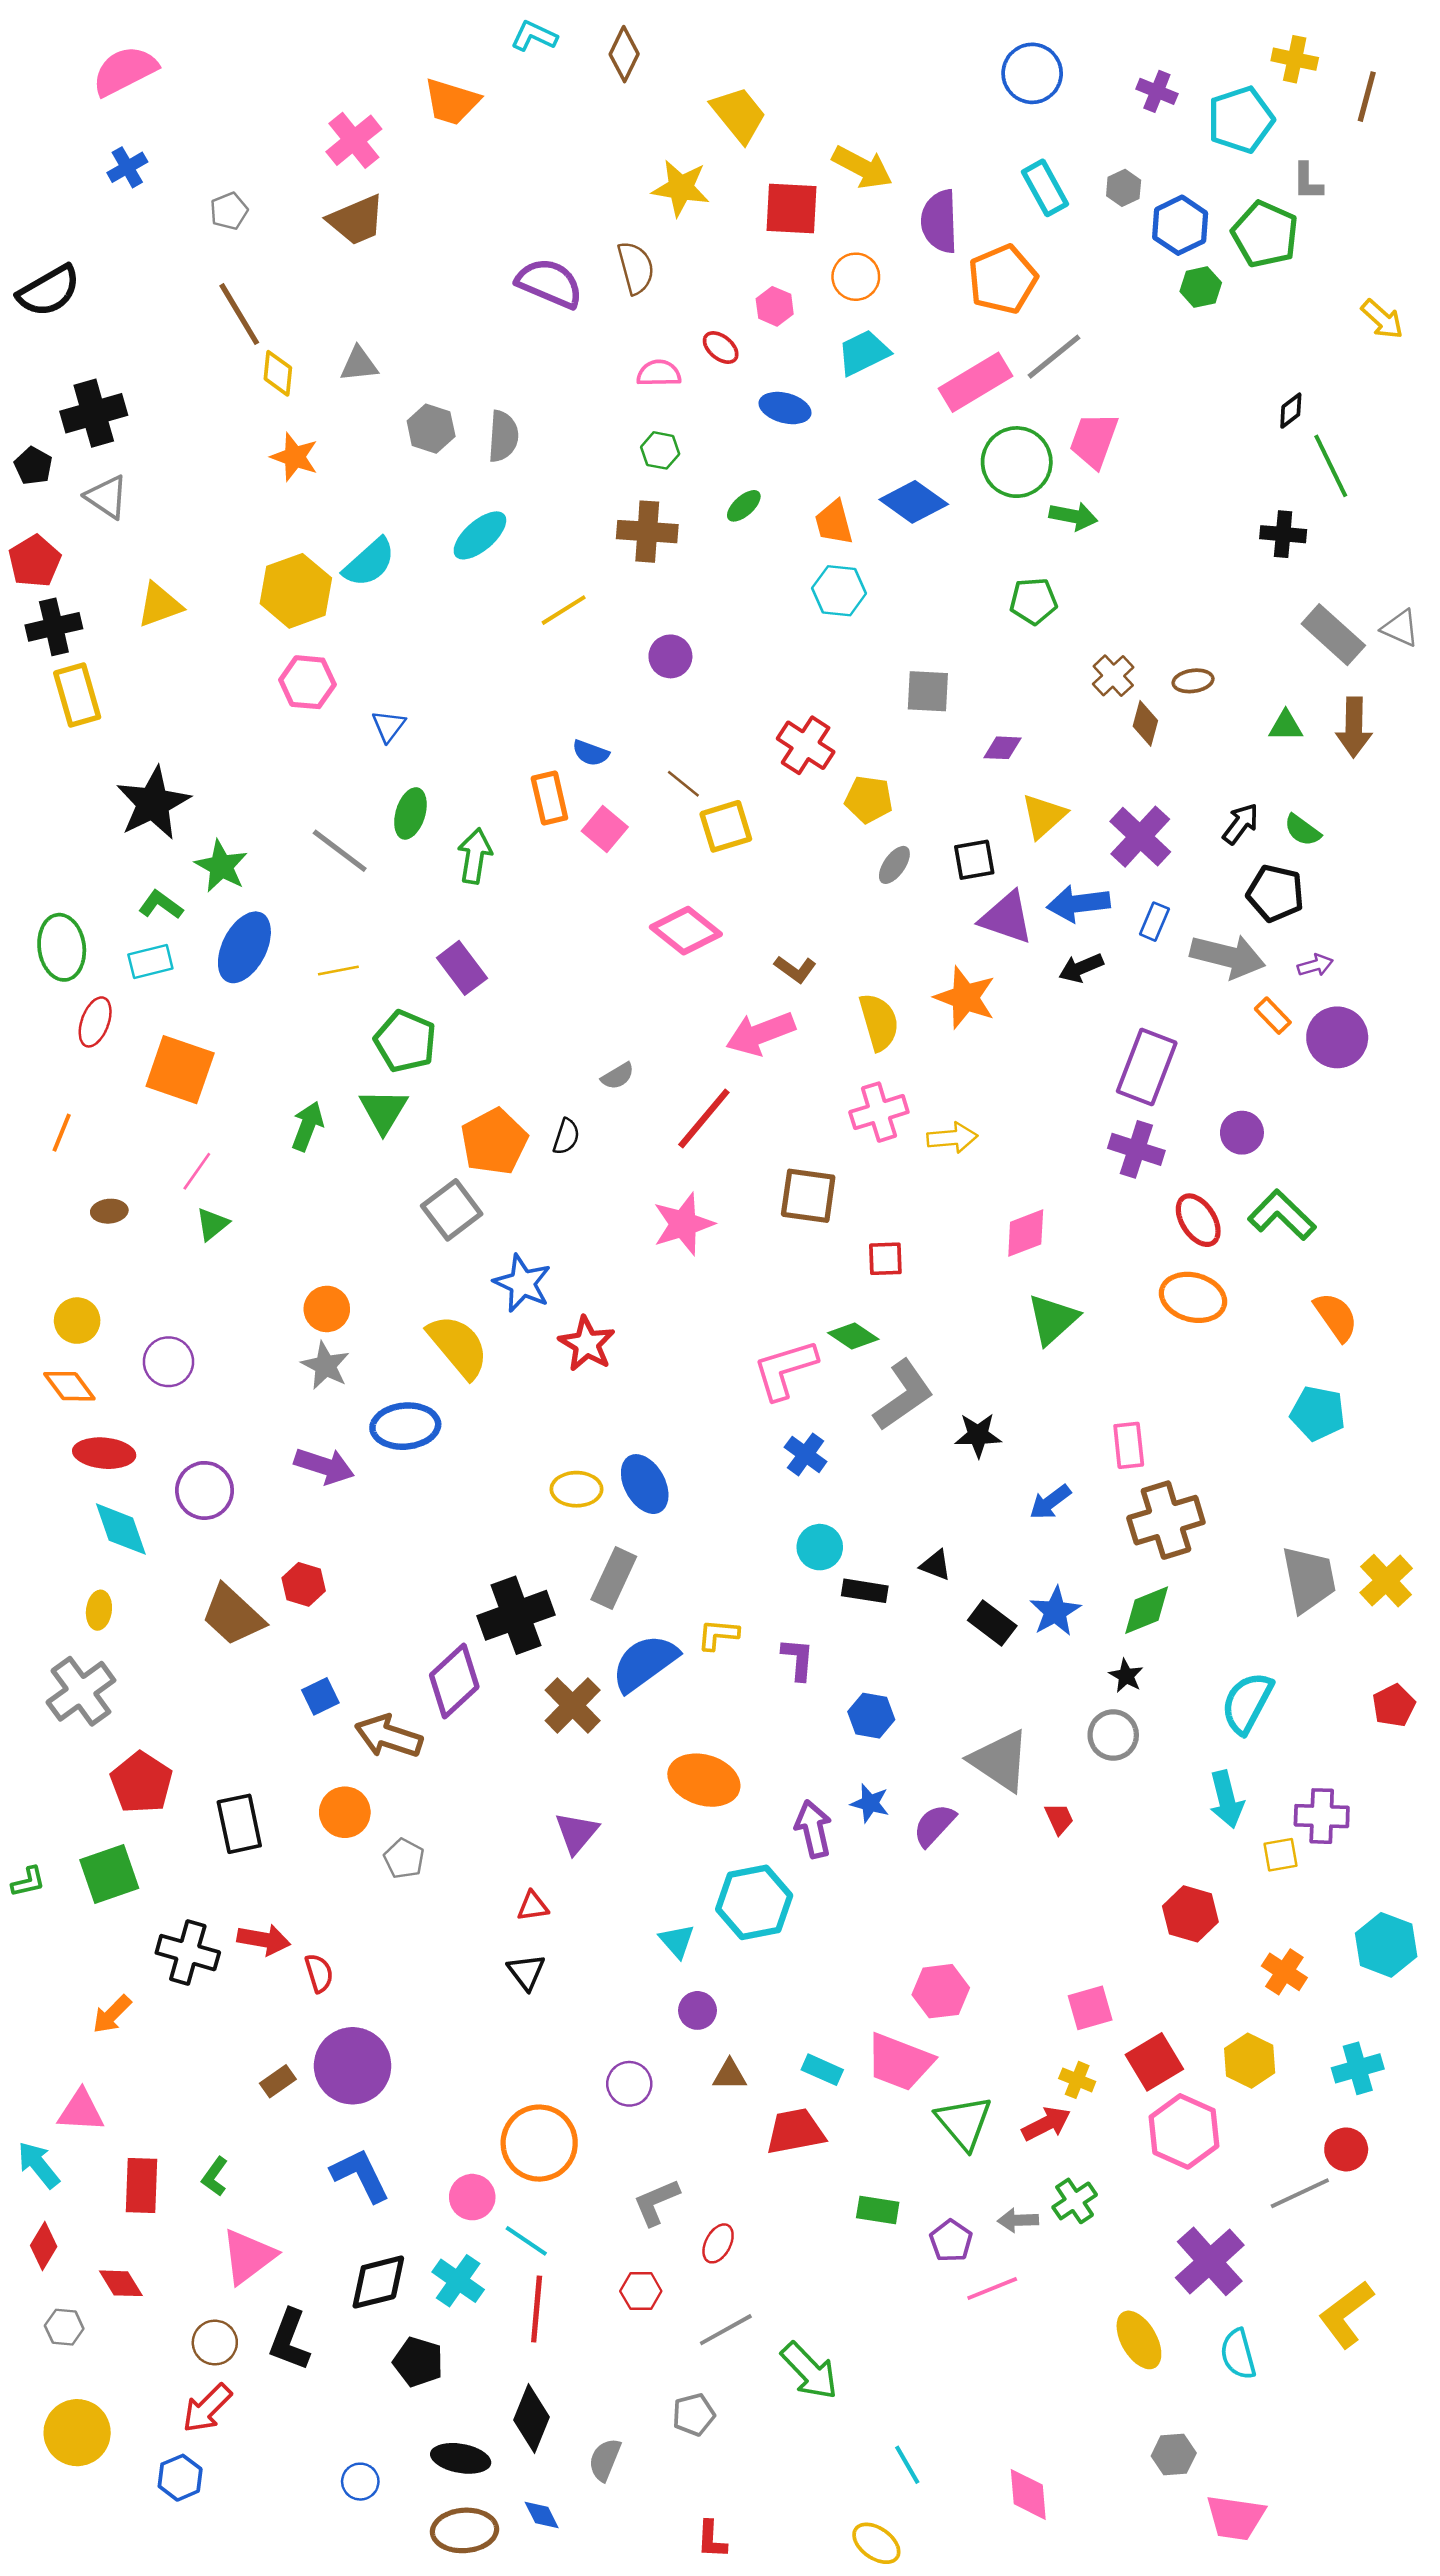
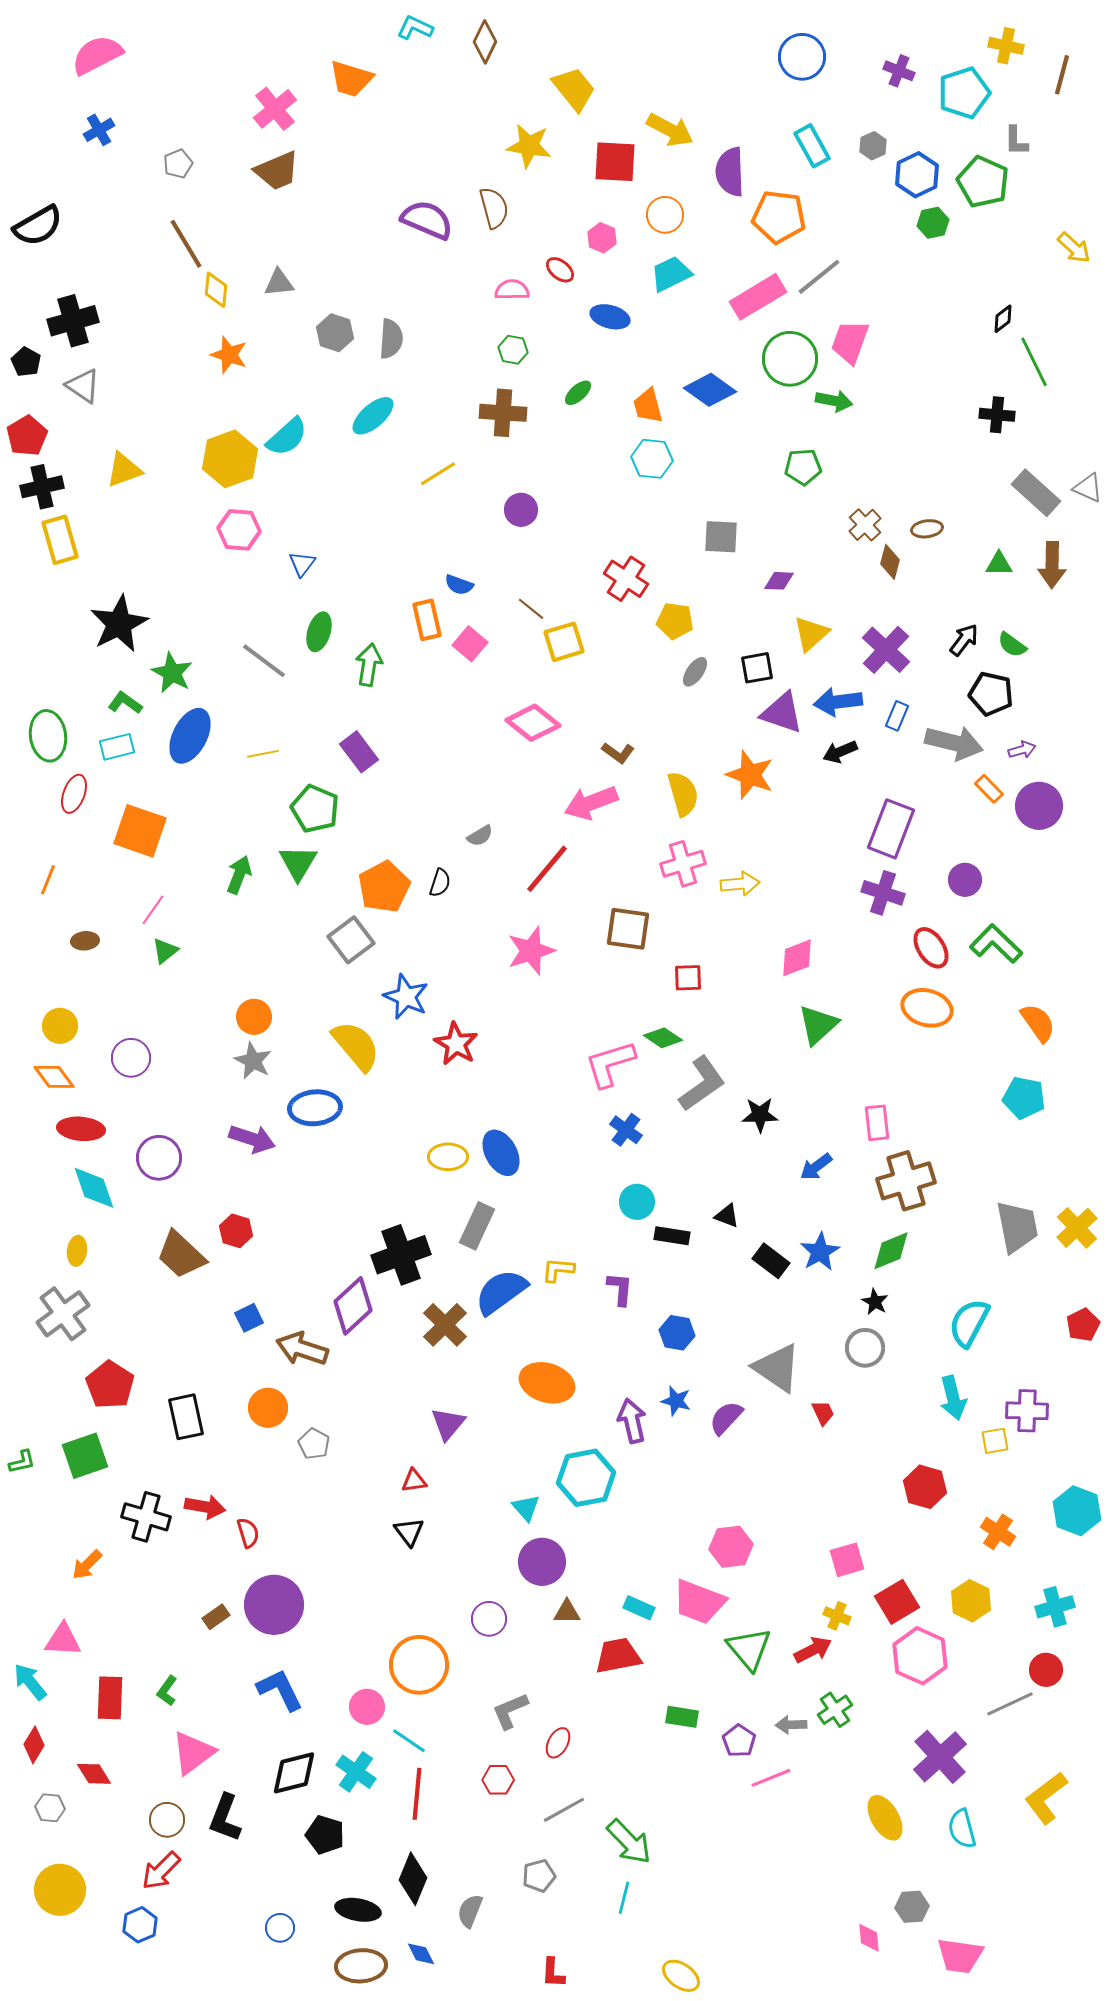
orange pentagon: (1003, 279) -> (779, 217), turned 30
purple circle: (697, 2010) -> (542, 1562), size x1.6
cyan line: (907, 2465) -> (624, 1898), moved, turned 44
pink diamond: (1028, 2494) -> (869, 1938), moved, size x0.7

